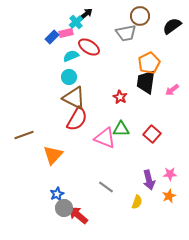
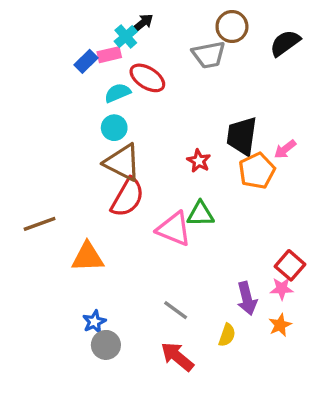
orange pentagon: (149, 63) -> (257, 171), moved
red square: (152, 134) -> (290, 265), moved
orange triangle: (53, 155) -> (88, 257), turned 45
red arrow: (78, 215) -> (177, 357), moved

